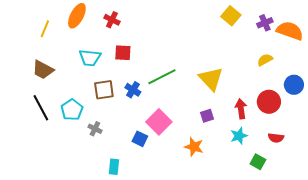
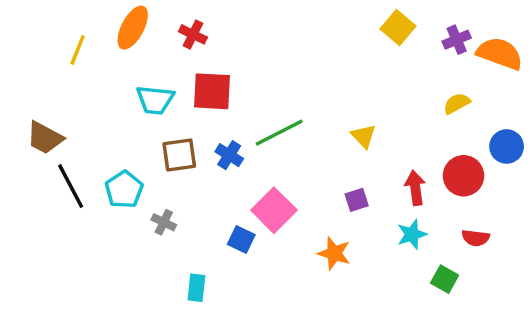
red square: (123, 53) -> (212, 91), size x1.4
brown trapezoid: (43, 70) -> (45, 138), moved
yellow triangle: (211, 79) -> (364, 136), size x0.6

